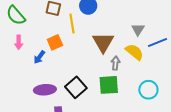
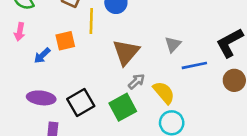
yellow semicircle: (134, 52) -> (164, 93), moved
gray arrow: (115, 63) -> (136, 81), turned 32
green square: (109, 85) -> (123, 107), turned -35

